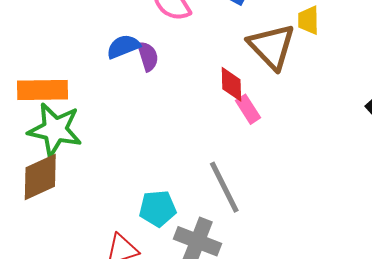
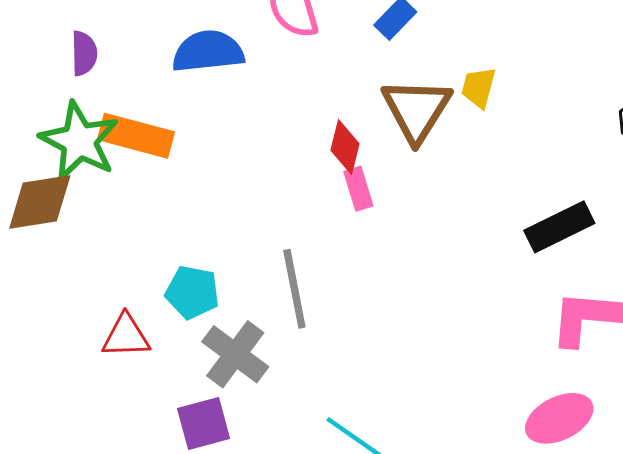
blue semicircle: (123, 47) -> (208, 51), size x1.4
purple semicircle: (148, 56) -> (84, 53), moved
orange rectangle: (42, 90) -> (136, 136), moved

